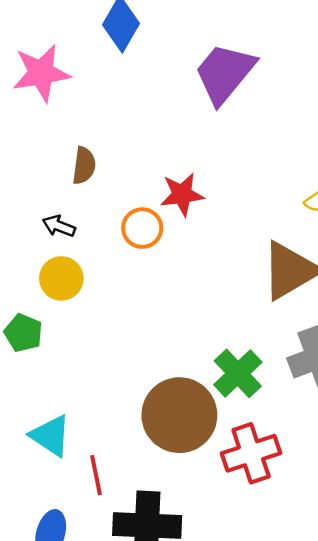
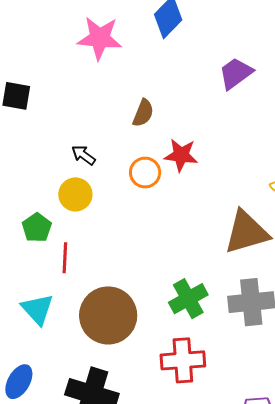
purple trapezoid: (225, 73) -> (236, 73), size x0.7
brown semicircle: (84, 166) -> (143, 113), moved
brown circle: (179, 415) -> (108, 315), moved
red line: (96, 475) -> (65, 258), moved

